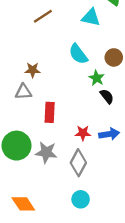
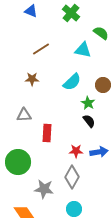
cyan semicircle: (78, 54) -> (72, 82), turned -96
brown star: (33, 70) -> (32, 79), moved
black semicircle: (107, 96) -> (89, 121), moved
gray star: (46, 152) -> (44, 189), moved

